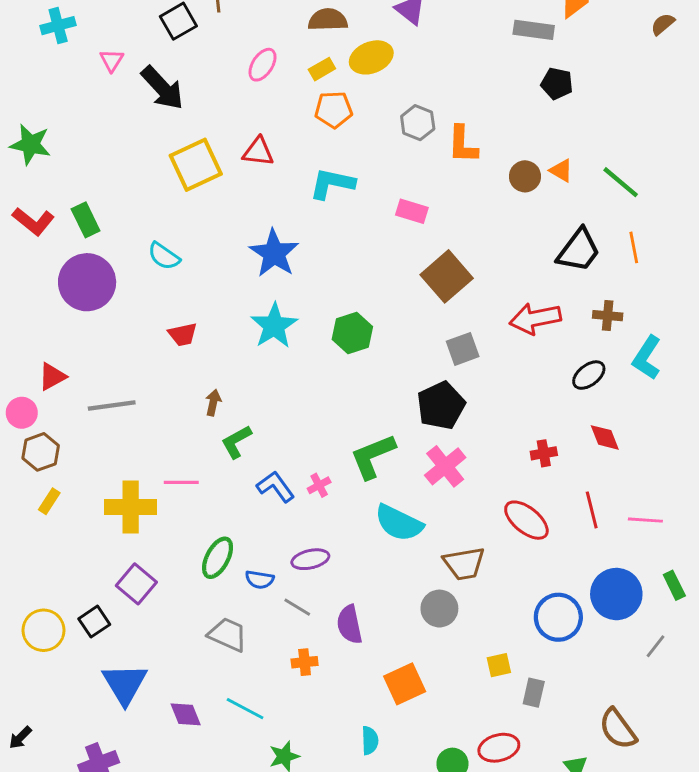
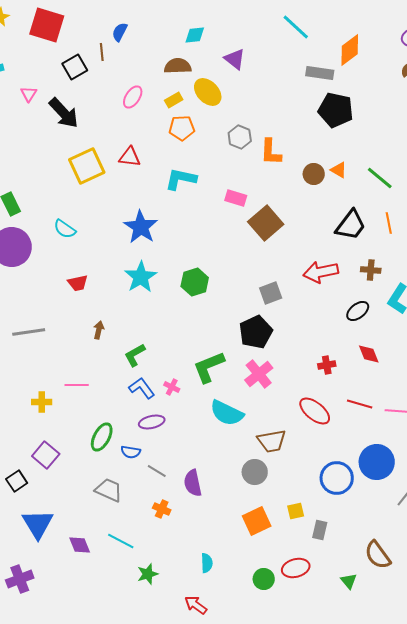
yellow ellipse: (371, 57) -> (208, 92), turned 68
black pentagon: (557, 84) -> (336, 110), size x1.6
brown square: (447, 276) -> (266, 223), moved
green L-shape: (236, 442) -> (135, 355), moved
pink cross: (319, 485) -> (172, 387), turned -35
yellow cross: (131, 507) -> (42, 402), size x0.6
red line: (592, 510) -> (360, 404), turned -60
purple ellipse: (310, 559) -> (152, 422), moved
orange cross: (305, 662) -> (162, 509), turned 30
orange square: (405, 684) -> (257, 521), moved

